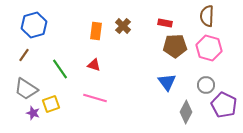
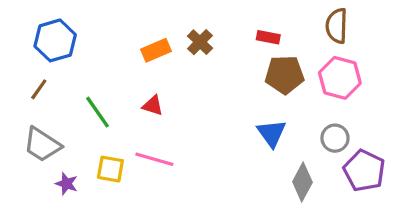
orange rectangle: (96, 31) -> (156, 50), turned 60
yellow square: (51, 104) -> (110, 169), moved, turned 30
purple star: (33, 113) -> (67, 184), moved

